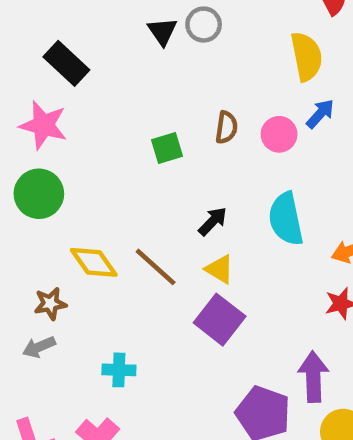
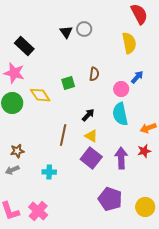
blue arrow: (320, 114) -> (137, 77), moved
pink circle: (279, 134) -> (121, 89), moved
yellow diamond: (94, 262) -> (40, 95), moved
brown line: (156, 267) -> (63, 135), turned 60
cyan cross: (119, 370) -> (49, 172), moved
purple arrow: (313, 377) -> (121, 158), moved

